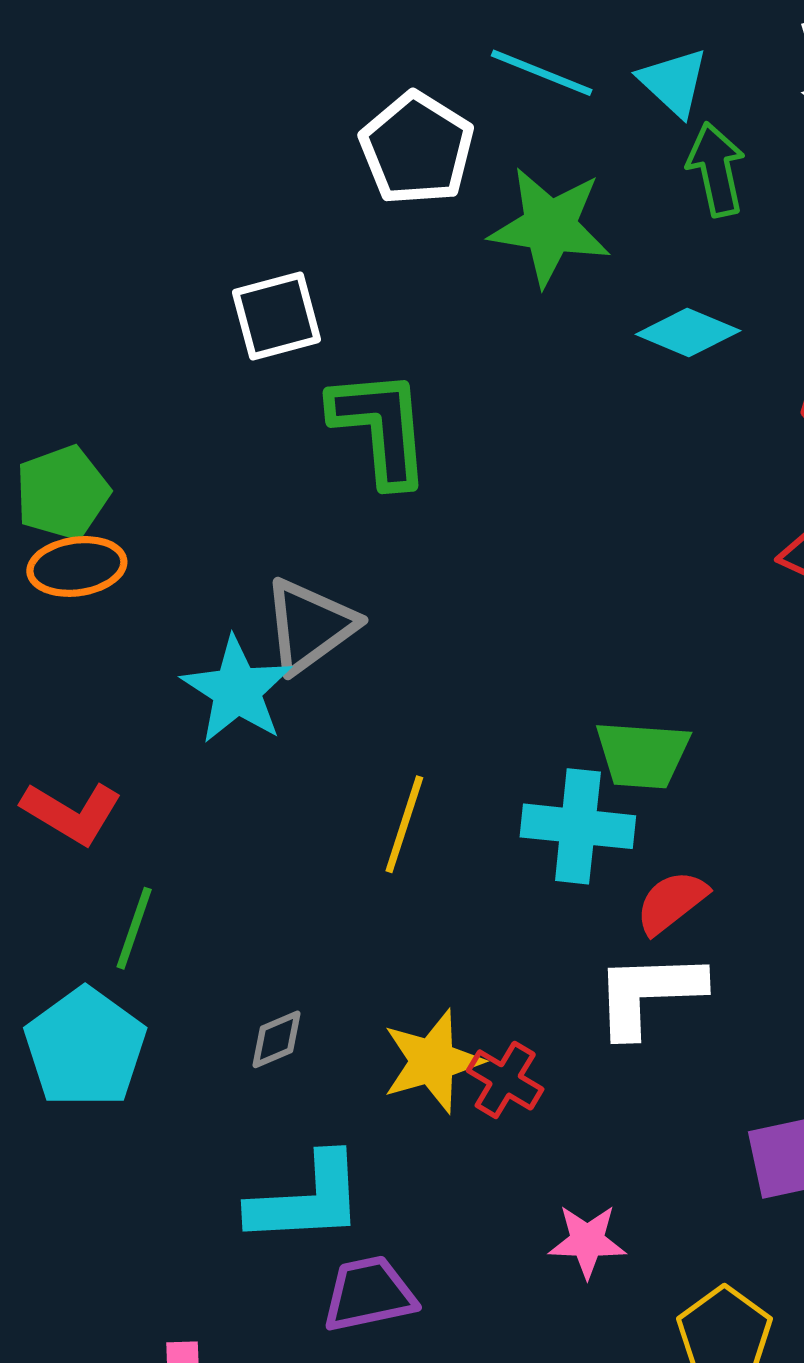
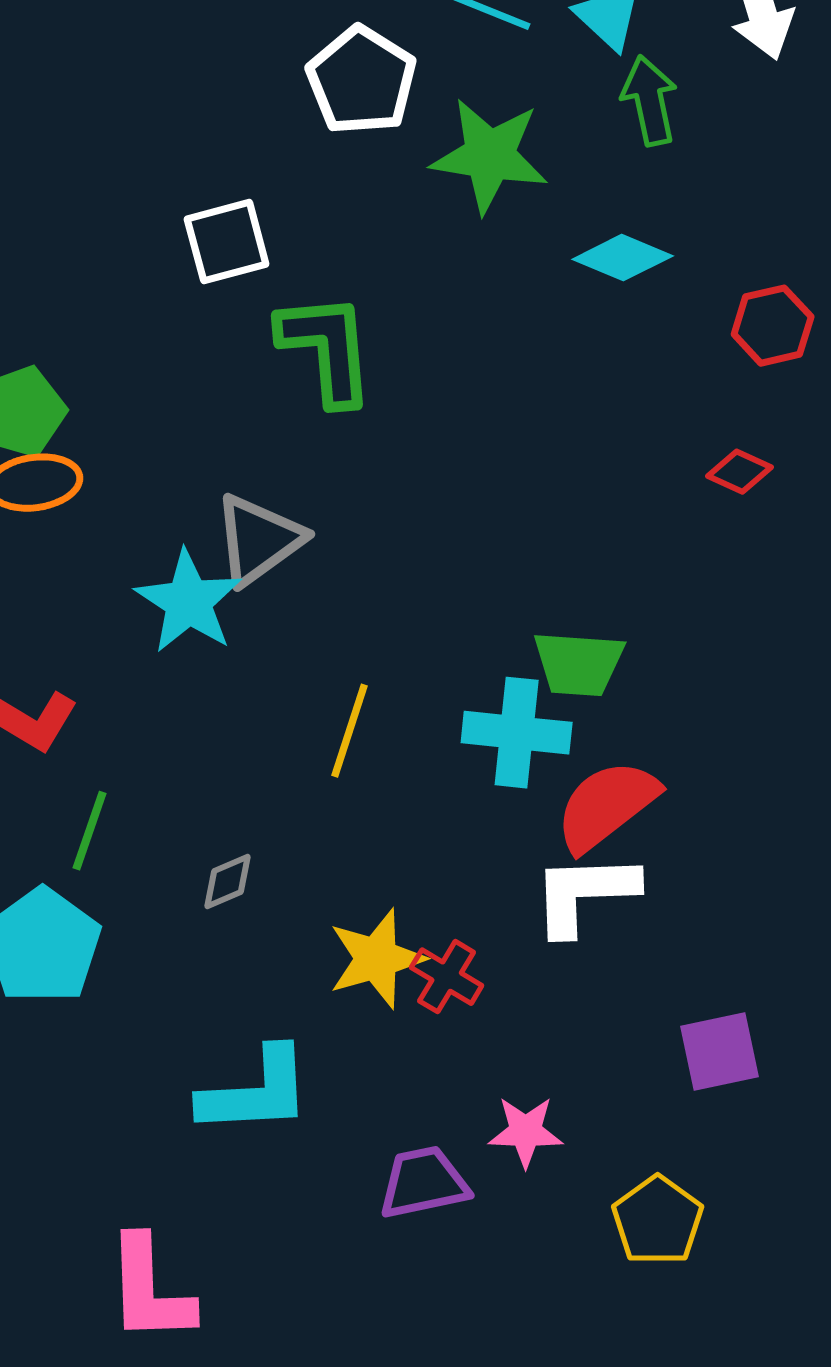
red semicircle: (671, 902) -> (607, 806), size x1.5
gray diamond: (276, 1039) -> (228, 882), moved
purple trapezoid: (369, 1294) -> (424, 1183), moved

